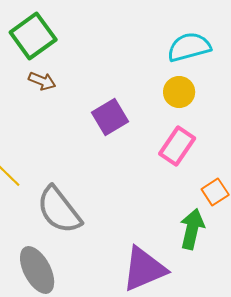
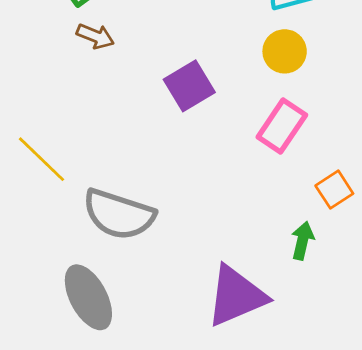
gray semicircle: (59, 210) -> (119, 214), turned -34
green arrow: (192, 229) -> (303, 241), size x0.7

